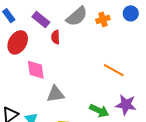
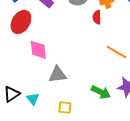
red semicircle: (56, 37) -> (97, 17), moved

